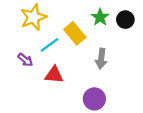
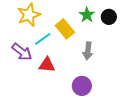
purple arrow: (25, 60) -> (22, 52), size x1.5

